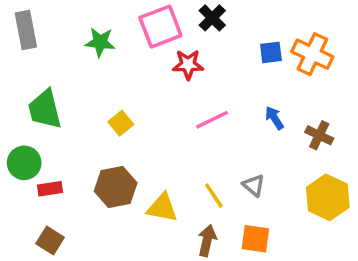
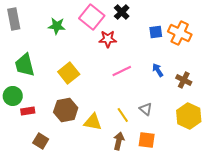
pink square: (160, 27) -> (92, 17), turned -30
yellow square: (121, 123) -> (69, 73), size x1.5
brown square: (50, 241) -> (41, 141), moved

